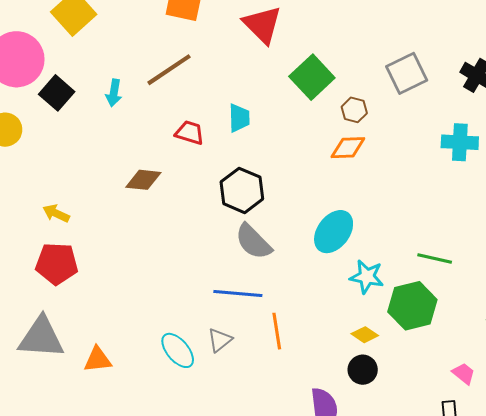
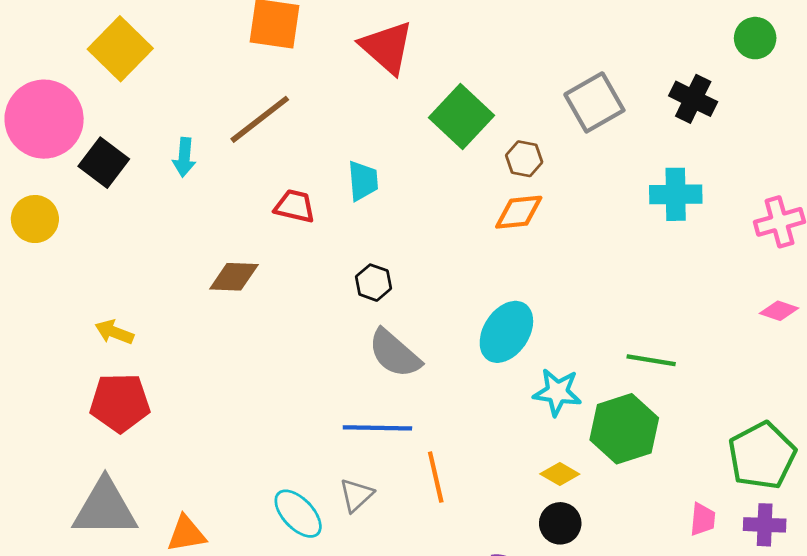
black hexagon: (242, 190) -> (373, 283), size x0.6
pink trapezoid: (464, 373) -> (703, 519), turned 60

